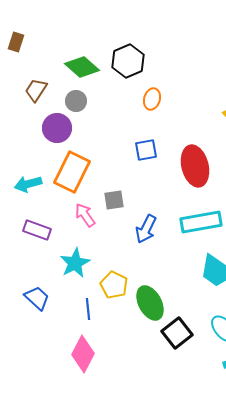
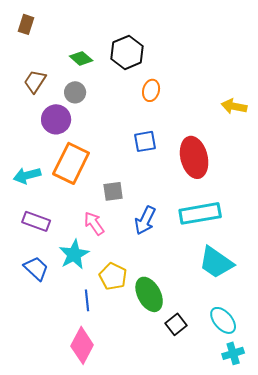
brown rectangle: (16, 42) -> (26, 24), moved
green diamond: (82, 67) -> (81, 58), size x0.7
pink arrow: (85, 215) -> (94, 223), moved
blue trapezoid: (37, 298) -> (36, 268), moved
black square: (177, 333) -> (176, 324), size x0.7

